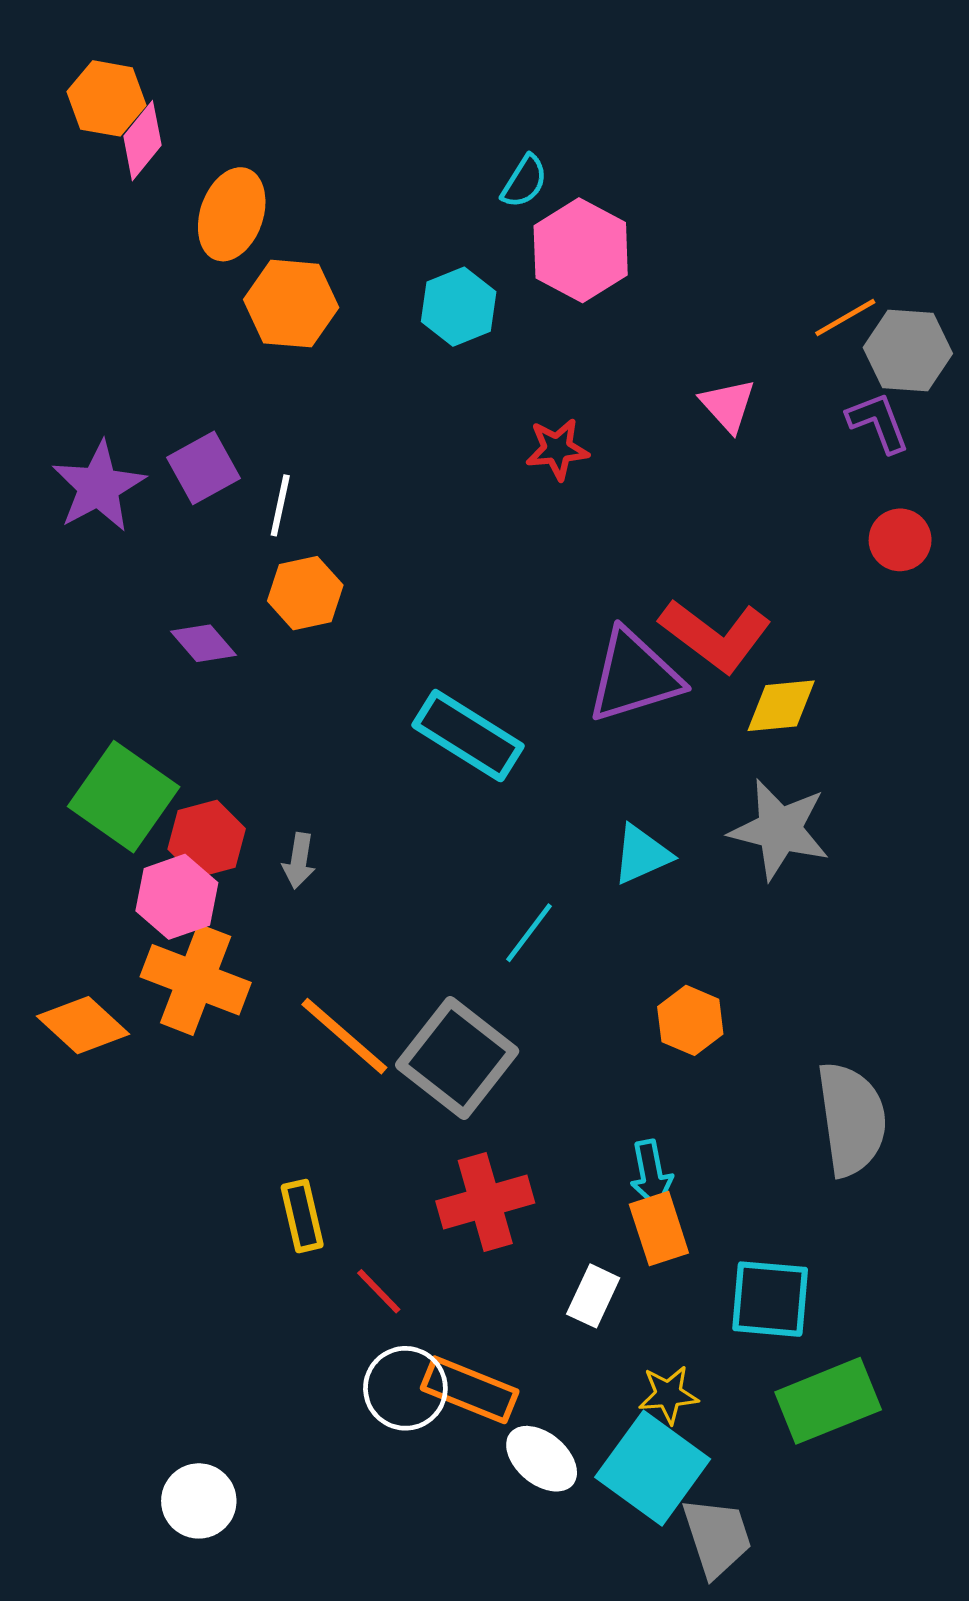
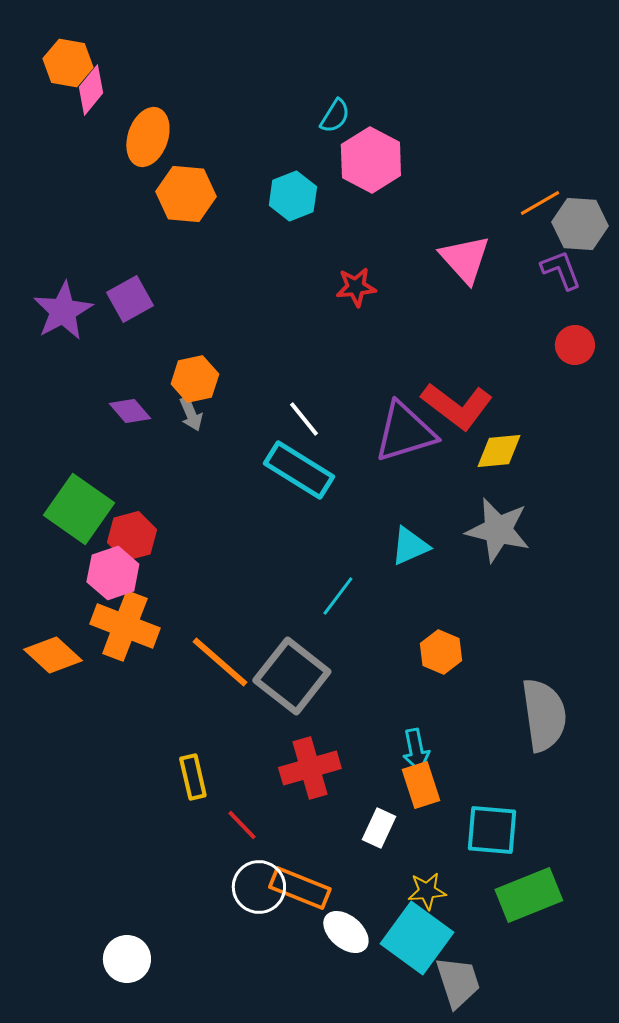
pink triangle: (728, 405) -> (465, 259), size x1.4
white line: (280, 505) -> (304, 419), moved, turned -51
gray arrow: (299, 861) -> (191, 414), moved, turned -32

